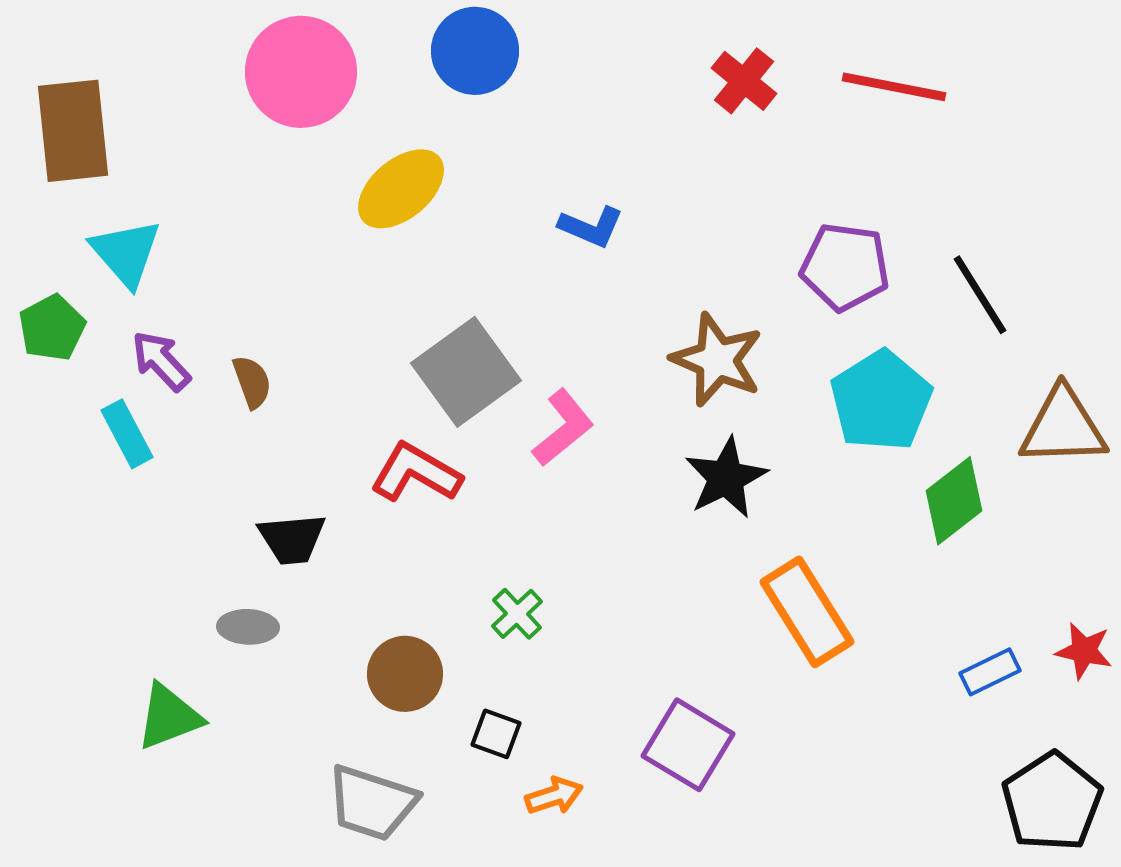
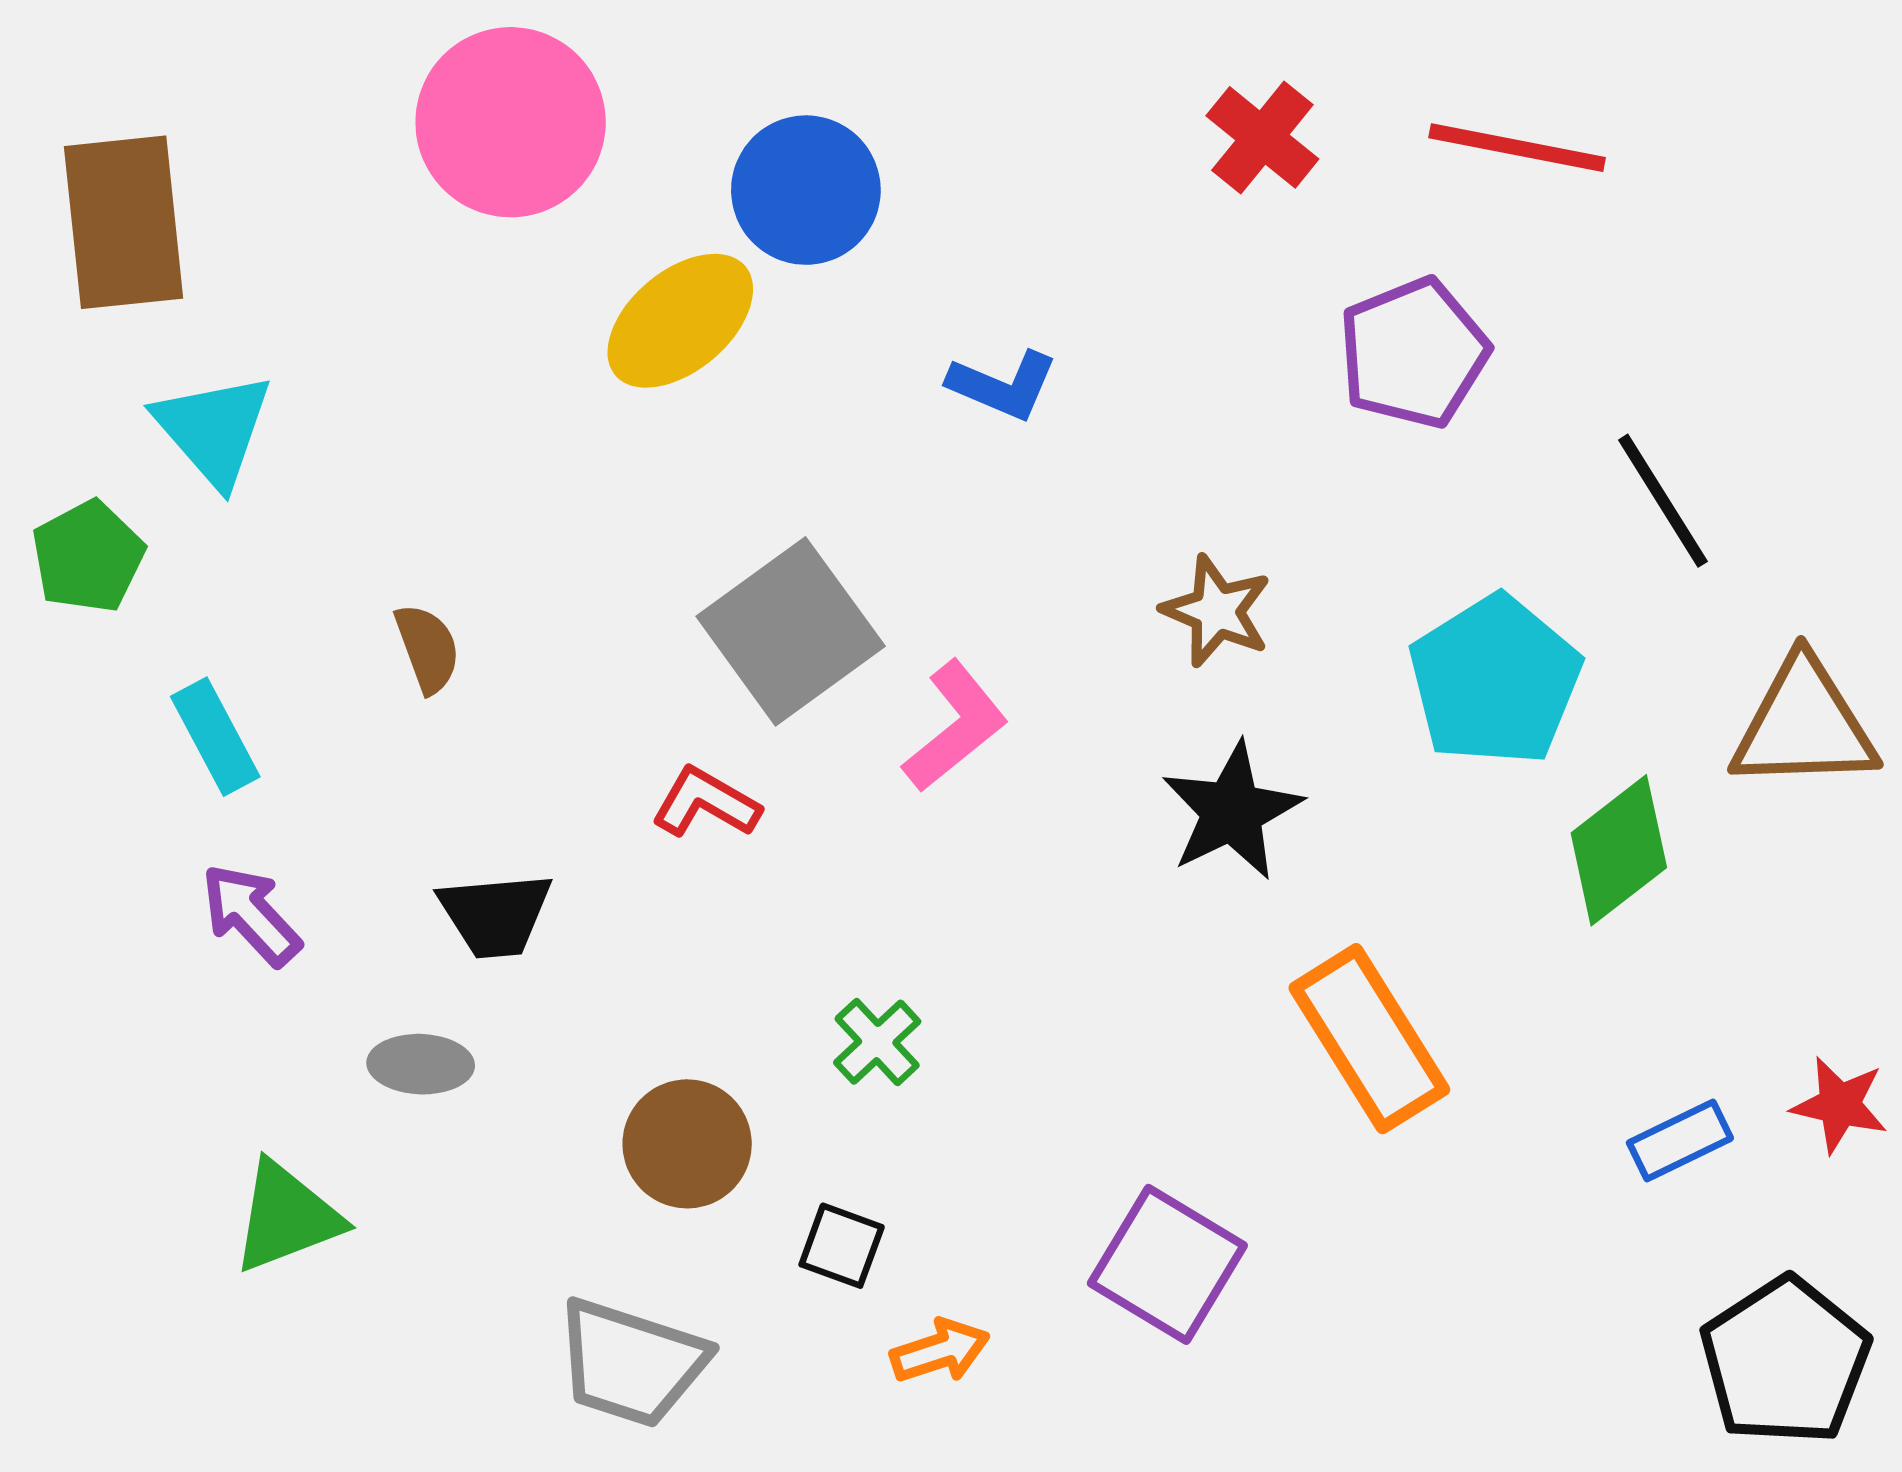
blue circle: (475, 51) -> (806, 190), moved
purple pentagon: (845, 267) -> (1413, 353), moved, turned -30
brown star: (717, 360) -> (1217, 611), size x0.7
purple arrow: (161, 361) -> (251, 915), moved
red L-shape: (416, 473) -> (706, 803), size x0.7

